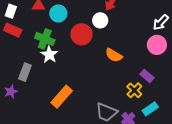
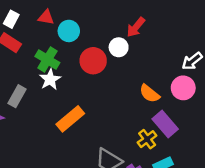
orange semicircle: (114, 55) -> (150, 93), moved
purple rectangle: (147, 76) -> (165, 124), size x1.5
orange rectangle: (62, 97) -> (70, 119), moved

